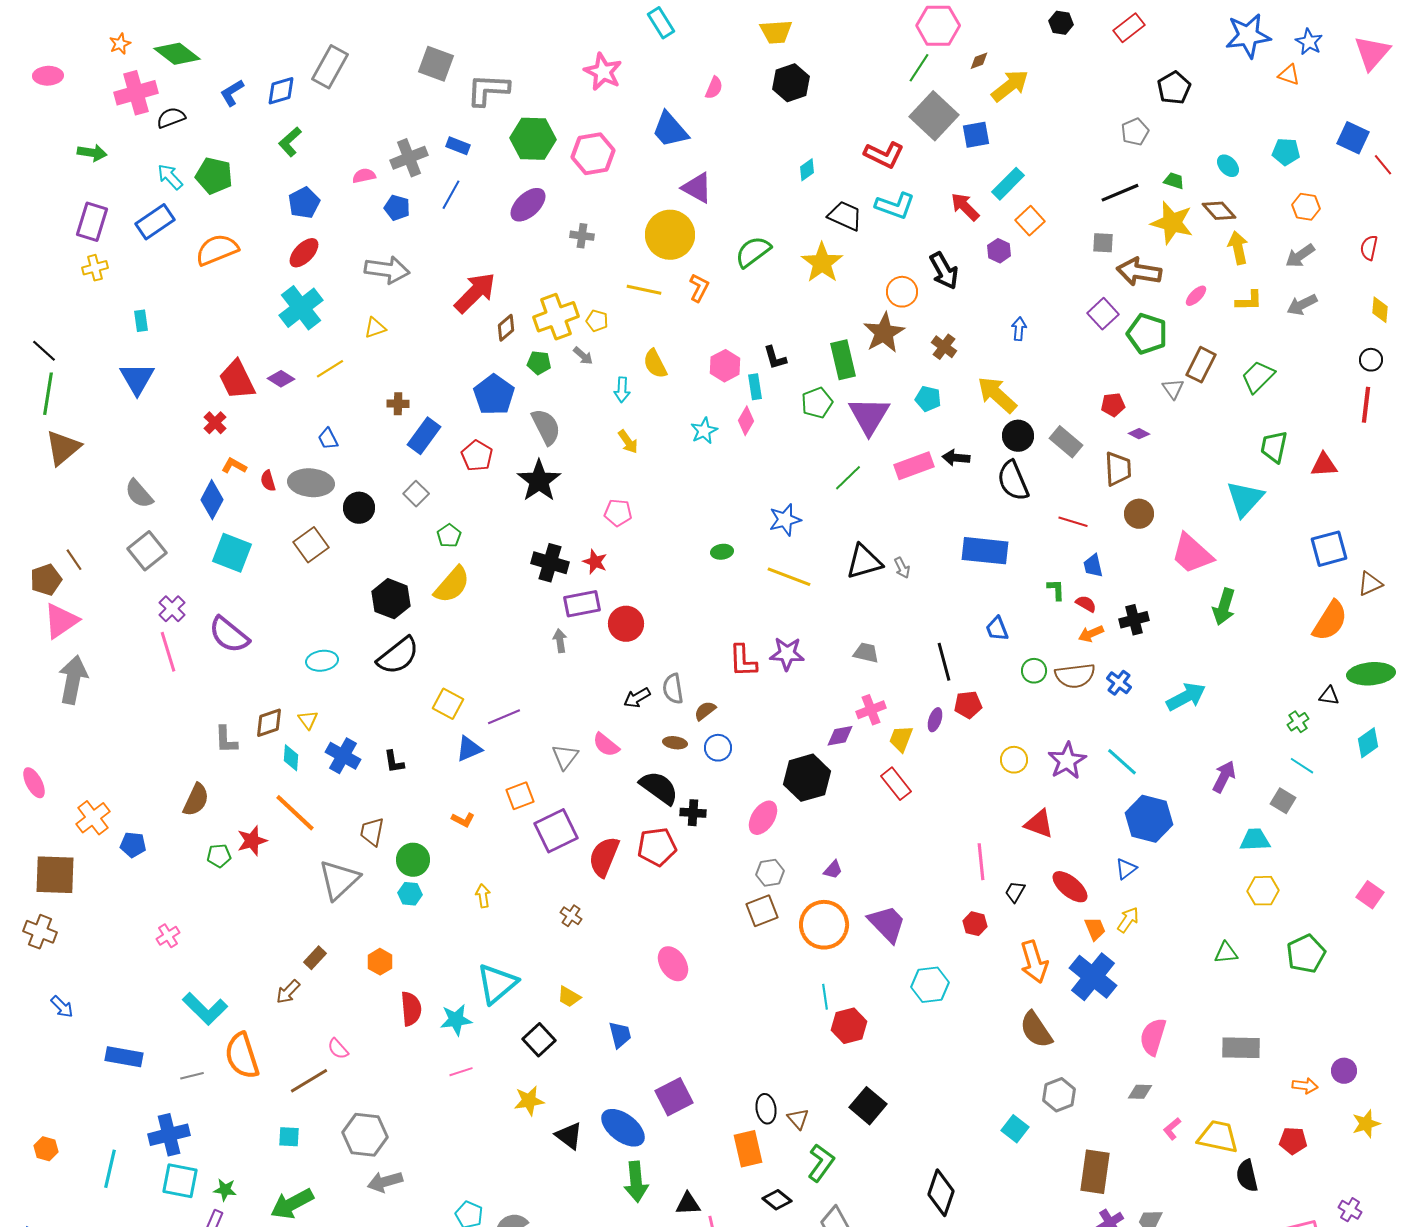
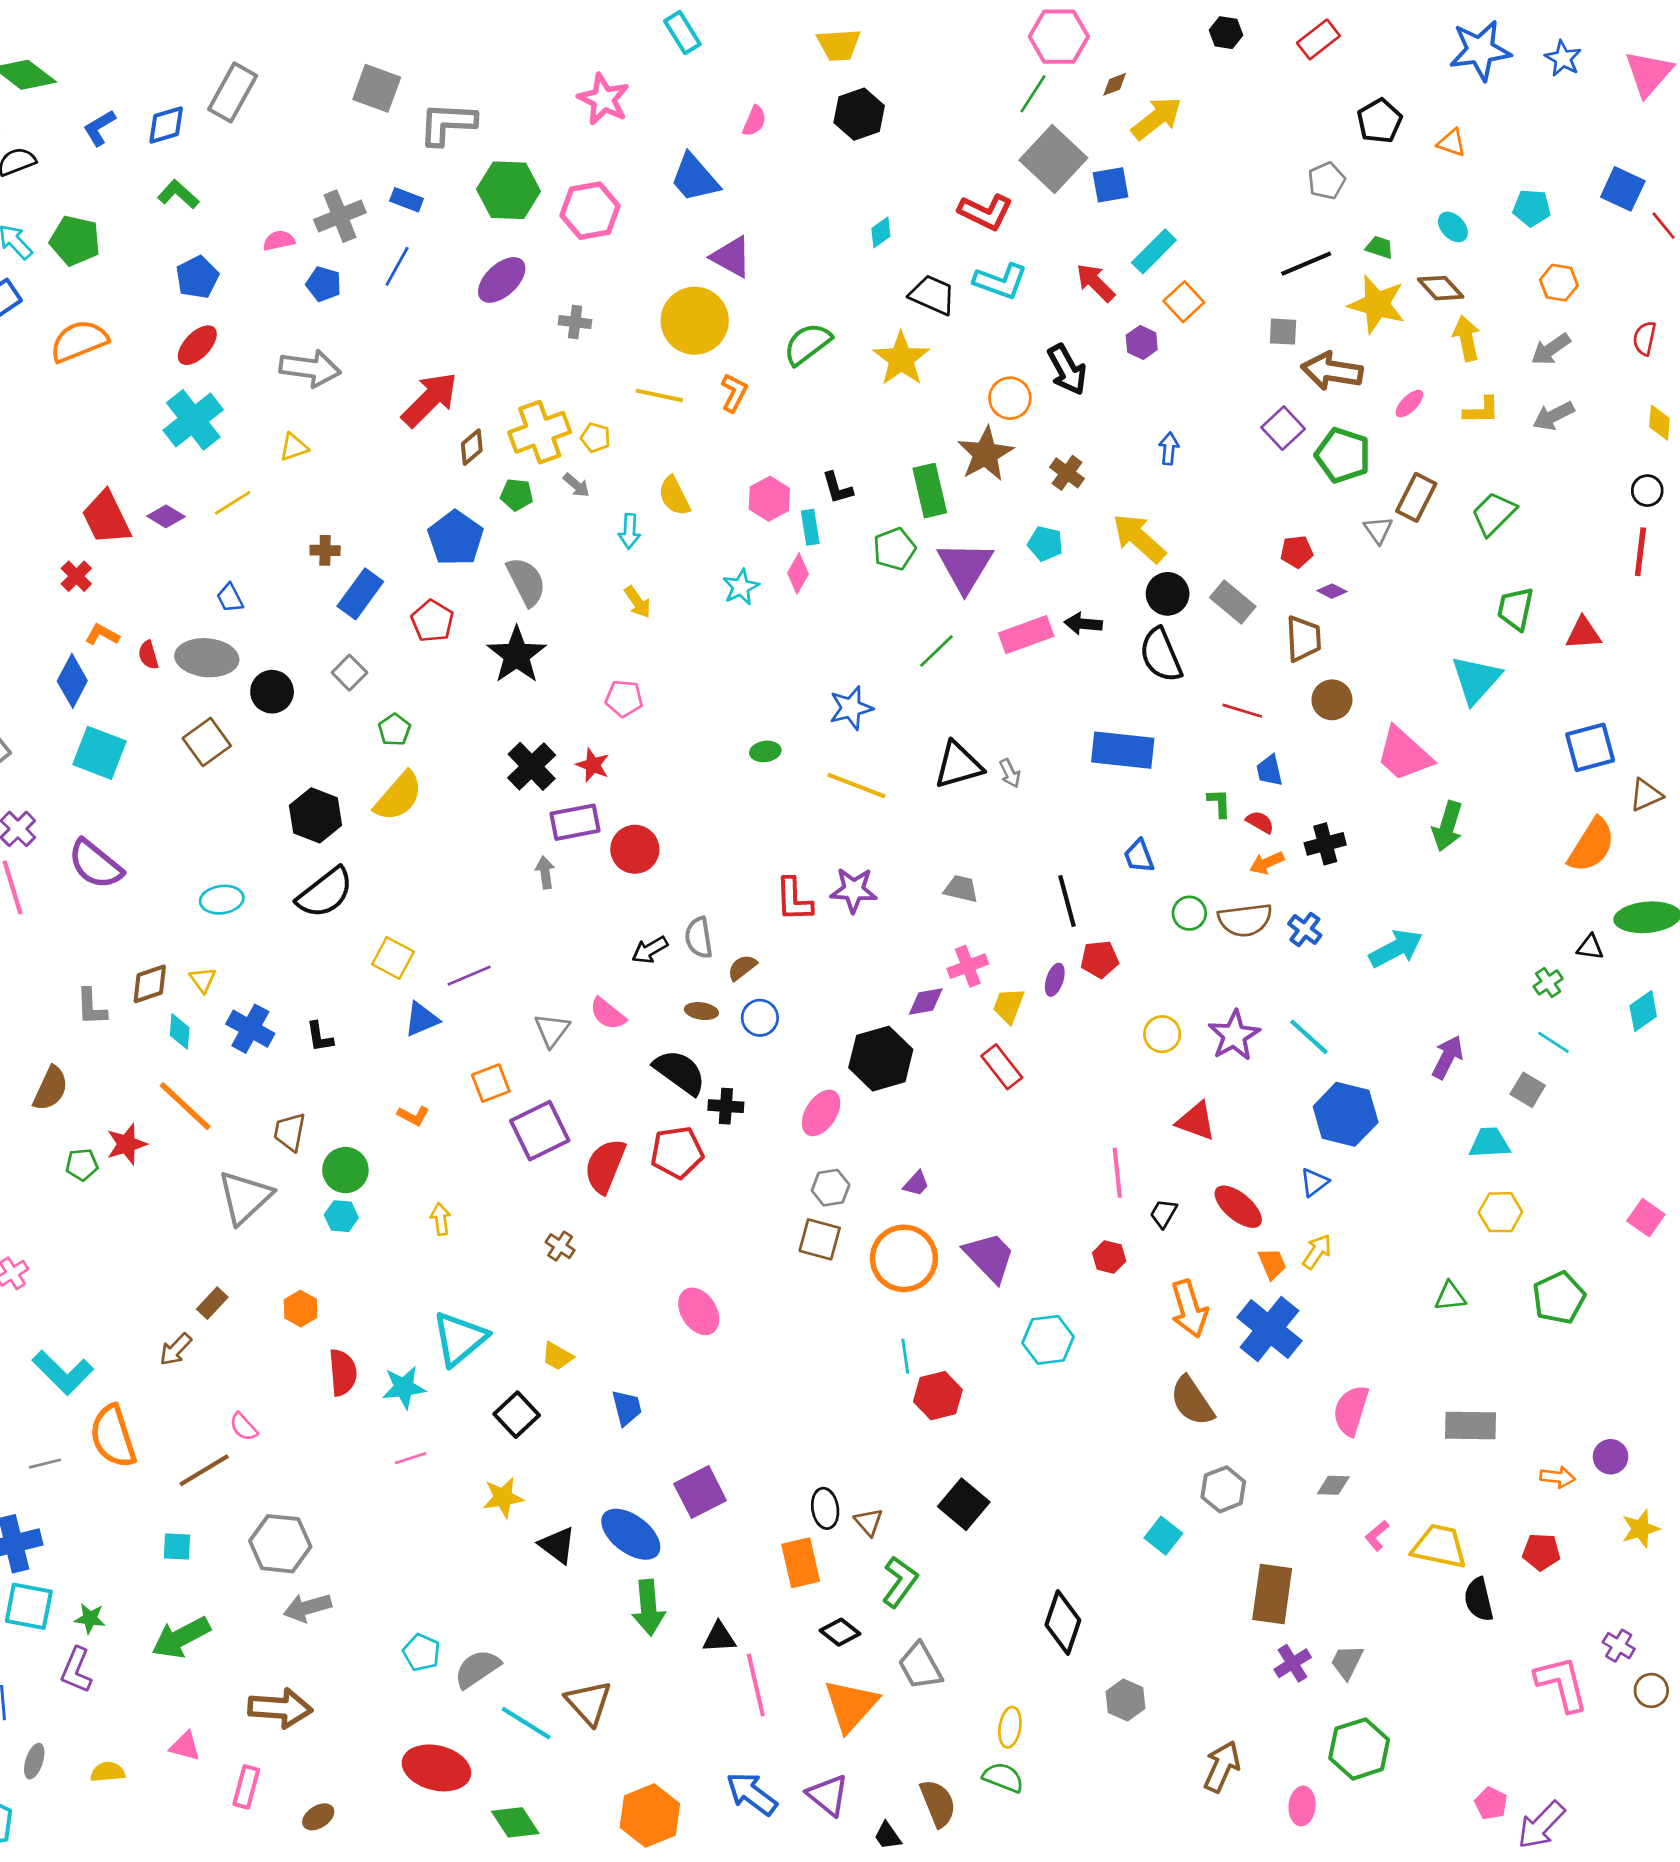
orange triangle: (1289, 75) -> (1452, 143), moved
green L-shape: (290, 142) -> (178, 194), turned 84
black cross: (550, 563) -> (532, 766), turned 30
brown square: (762, 911) -> (820, 1239), turned 36

